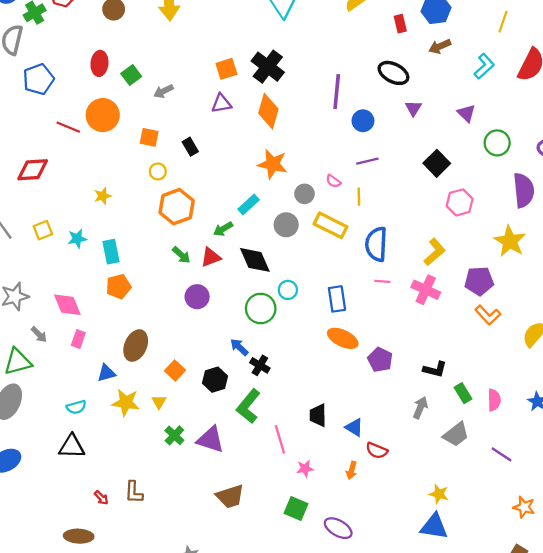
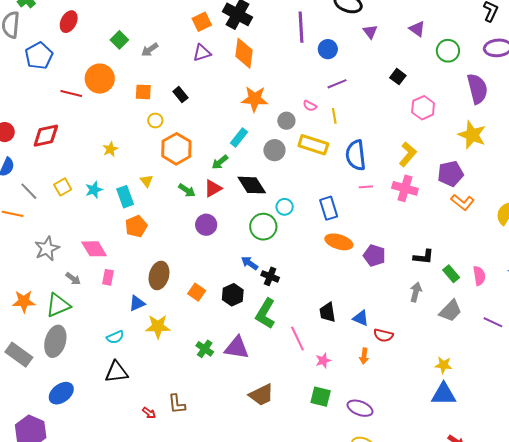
red ellipse: (99, 63) -> (69, 22), moved, turned 30
black square: (437, 163) -> (398, 77), size x0.7
yellow triangle: (159, 402) -> (147, 181), moved

